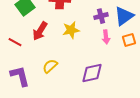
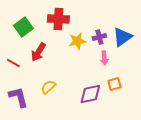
yellow star: (71, 30) -> (77, 41), moved
orange square: (129, 40) -> (114, 84), moved

